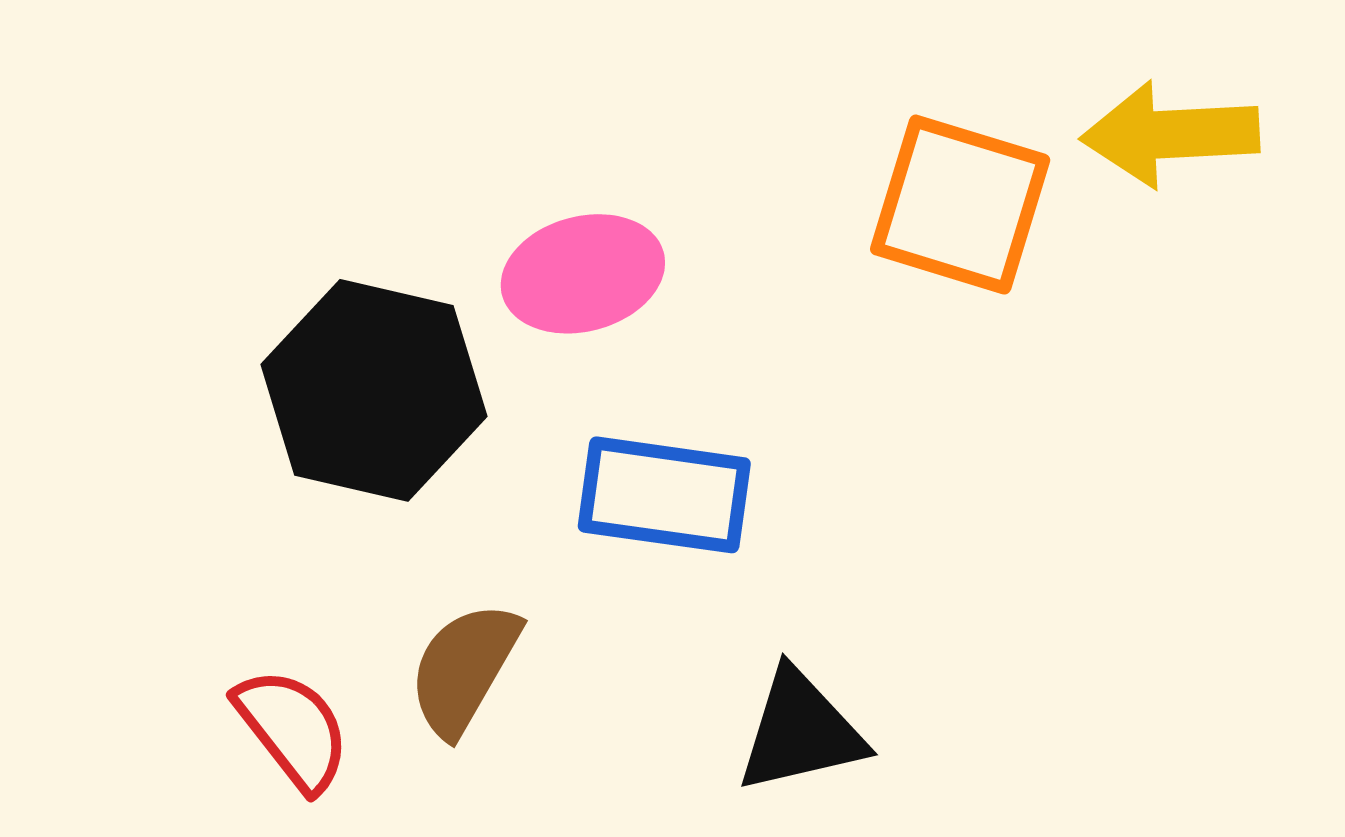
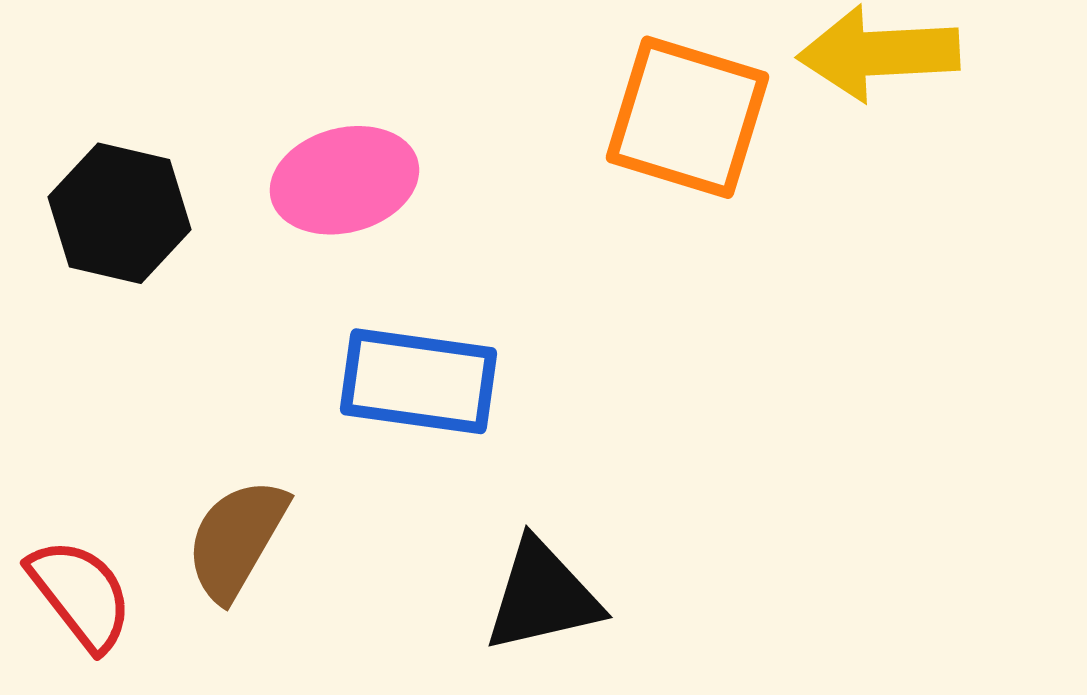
black hexagon: (374, 390) -> (119, 213), moved, size x0.7

